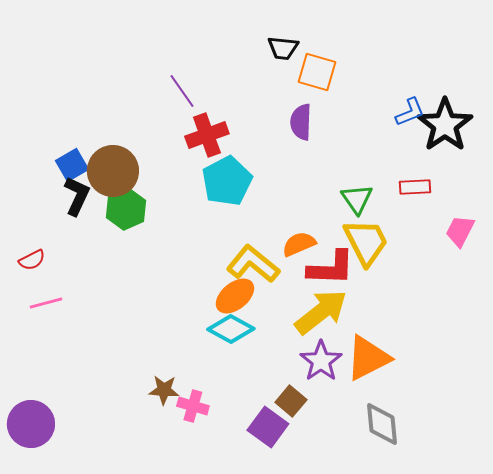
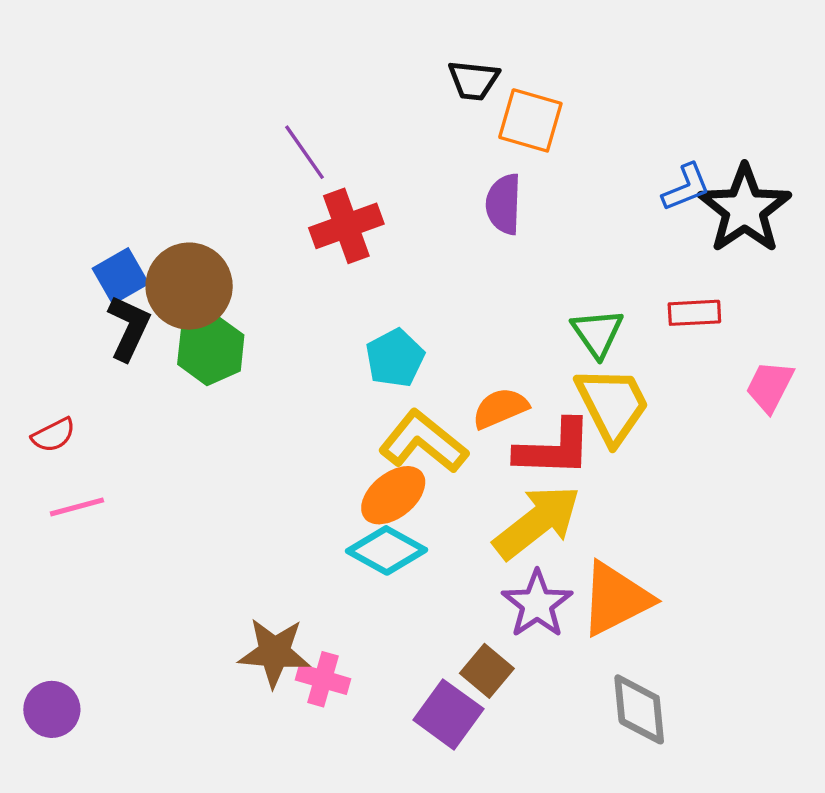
cyan pentagon: (227, 181) -> (395, 358), moved, size x0.7
brown star: (164, 390) -> (274, 652), size x1.4
purple circle: (31, 424) -> (52, 709), size x0.7

